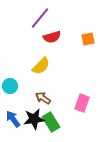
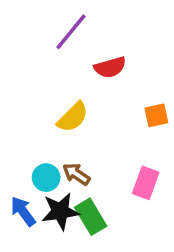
red semicircle: (52, 37) -> (110, 67), moved
orange square: (88, 39) -> (156, 115), moved
cyan circle: (10, 86) -> (46, 178), moved

